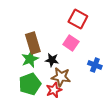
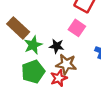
brown rectangle: (33, 43) -> (18, 28), moved, turned -30

